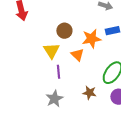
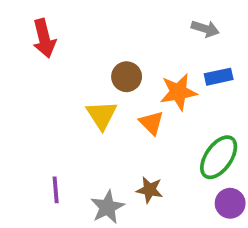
purple line: (58, 72) -> (56, 190), moved
brown star: (89, 93) -> (150, 190), moved

